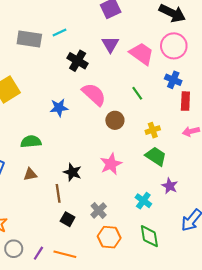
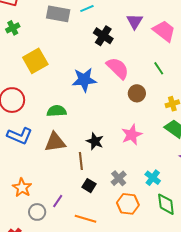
blue star: (59, 108) -> (84, 80), size x1.4
brown triangle: (30, 174) -> (55, 142), size x1.6
cyan cross: (143, 201) -> (153, 178), moved
purple line: (38, 253) -> (58, 201), moved

